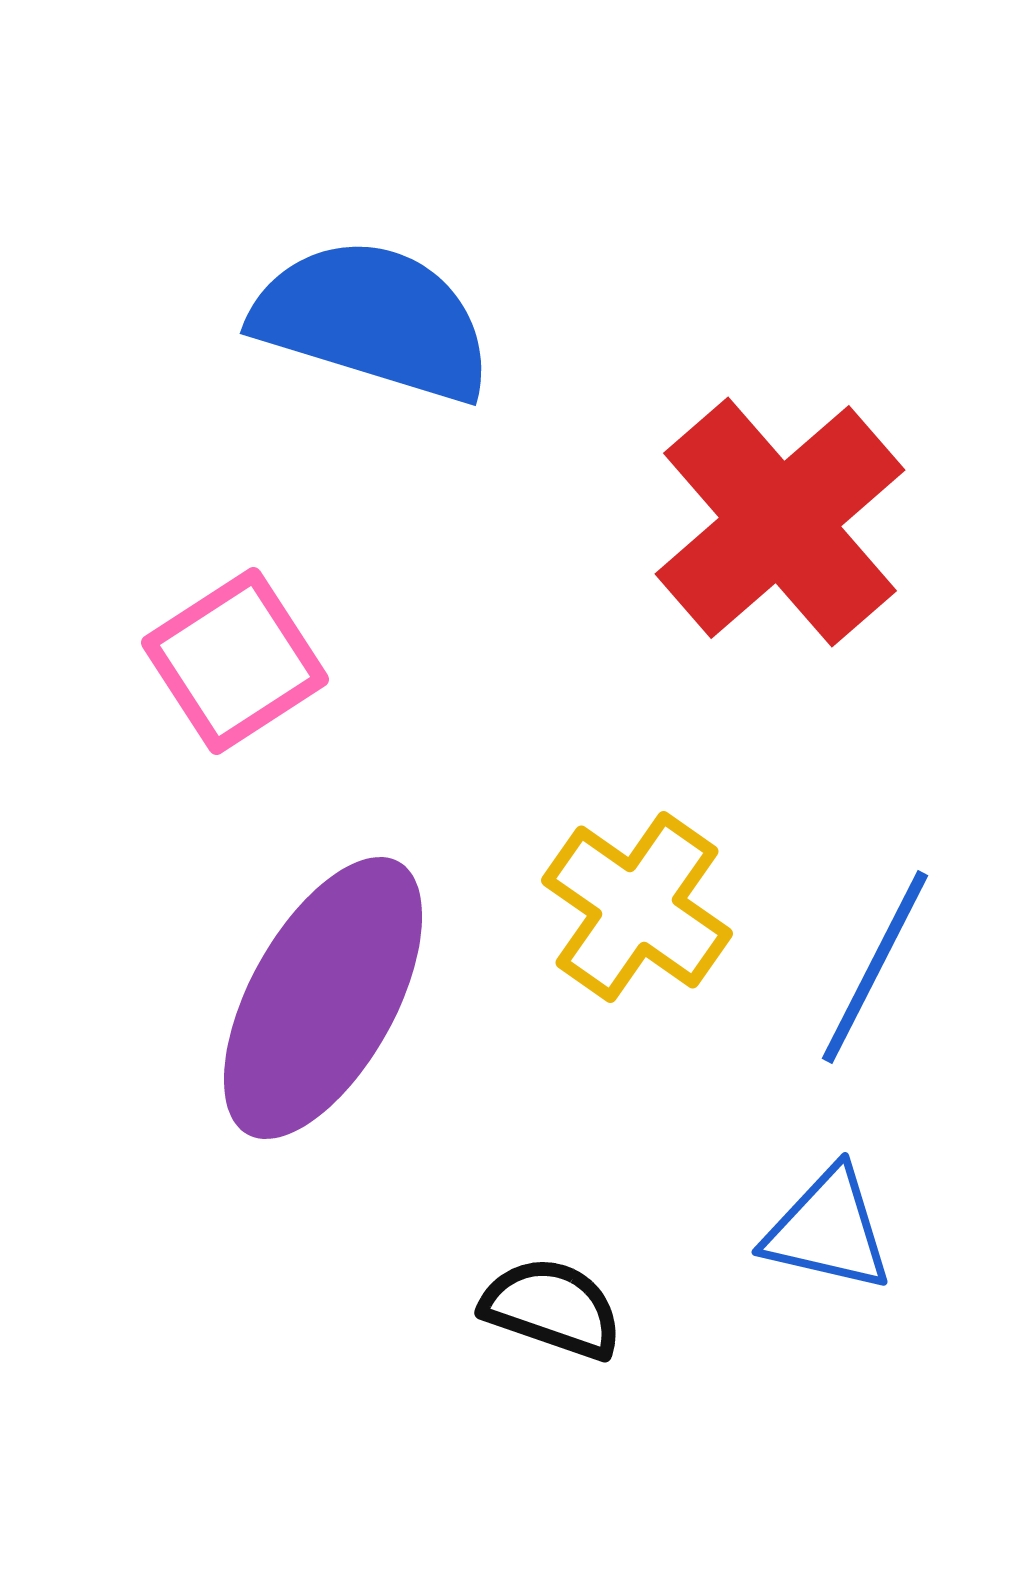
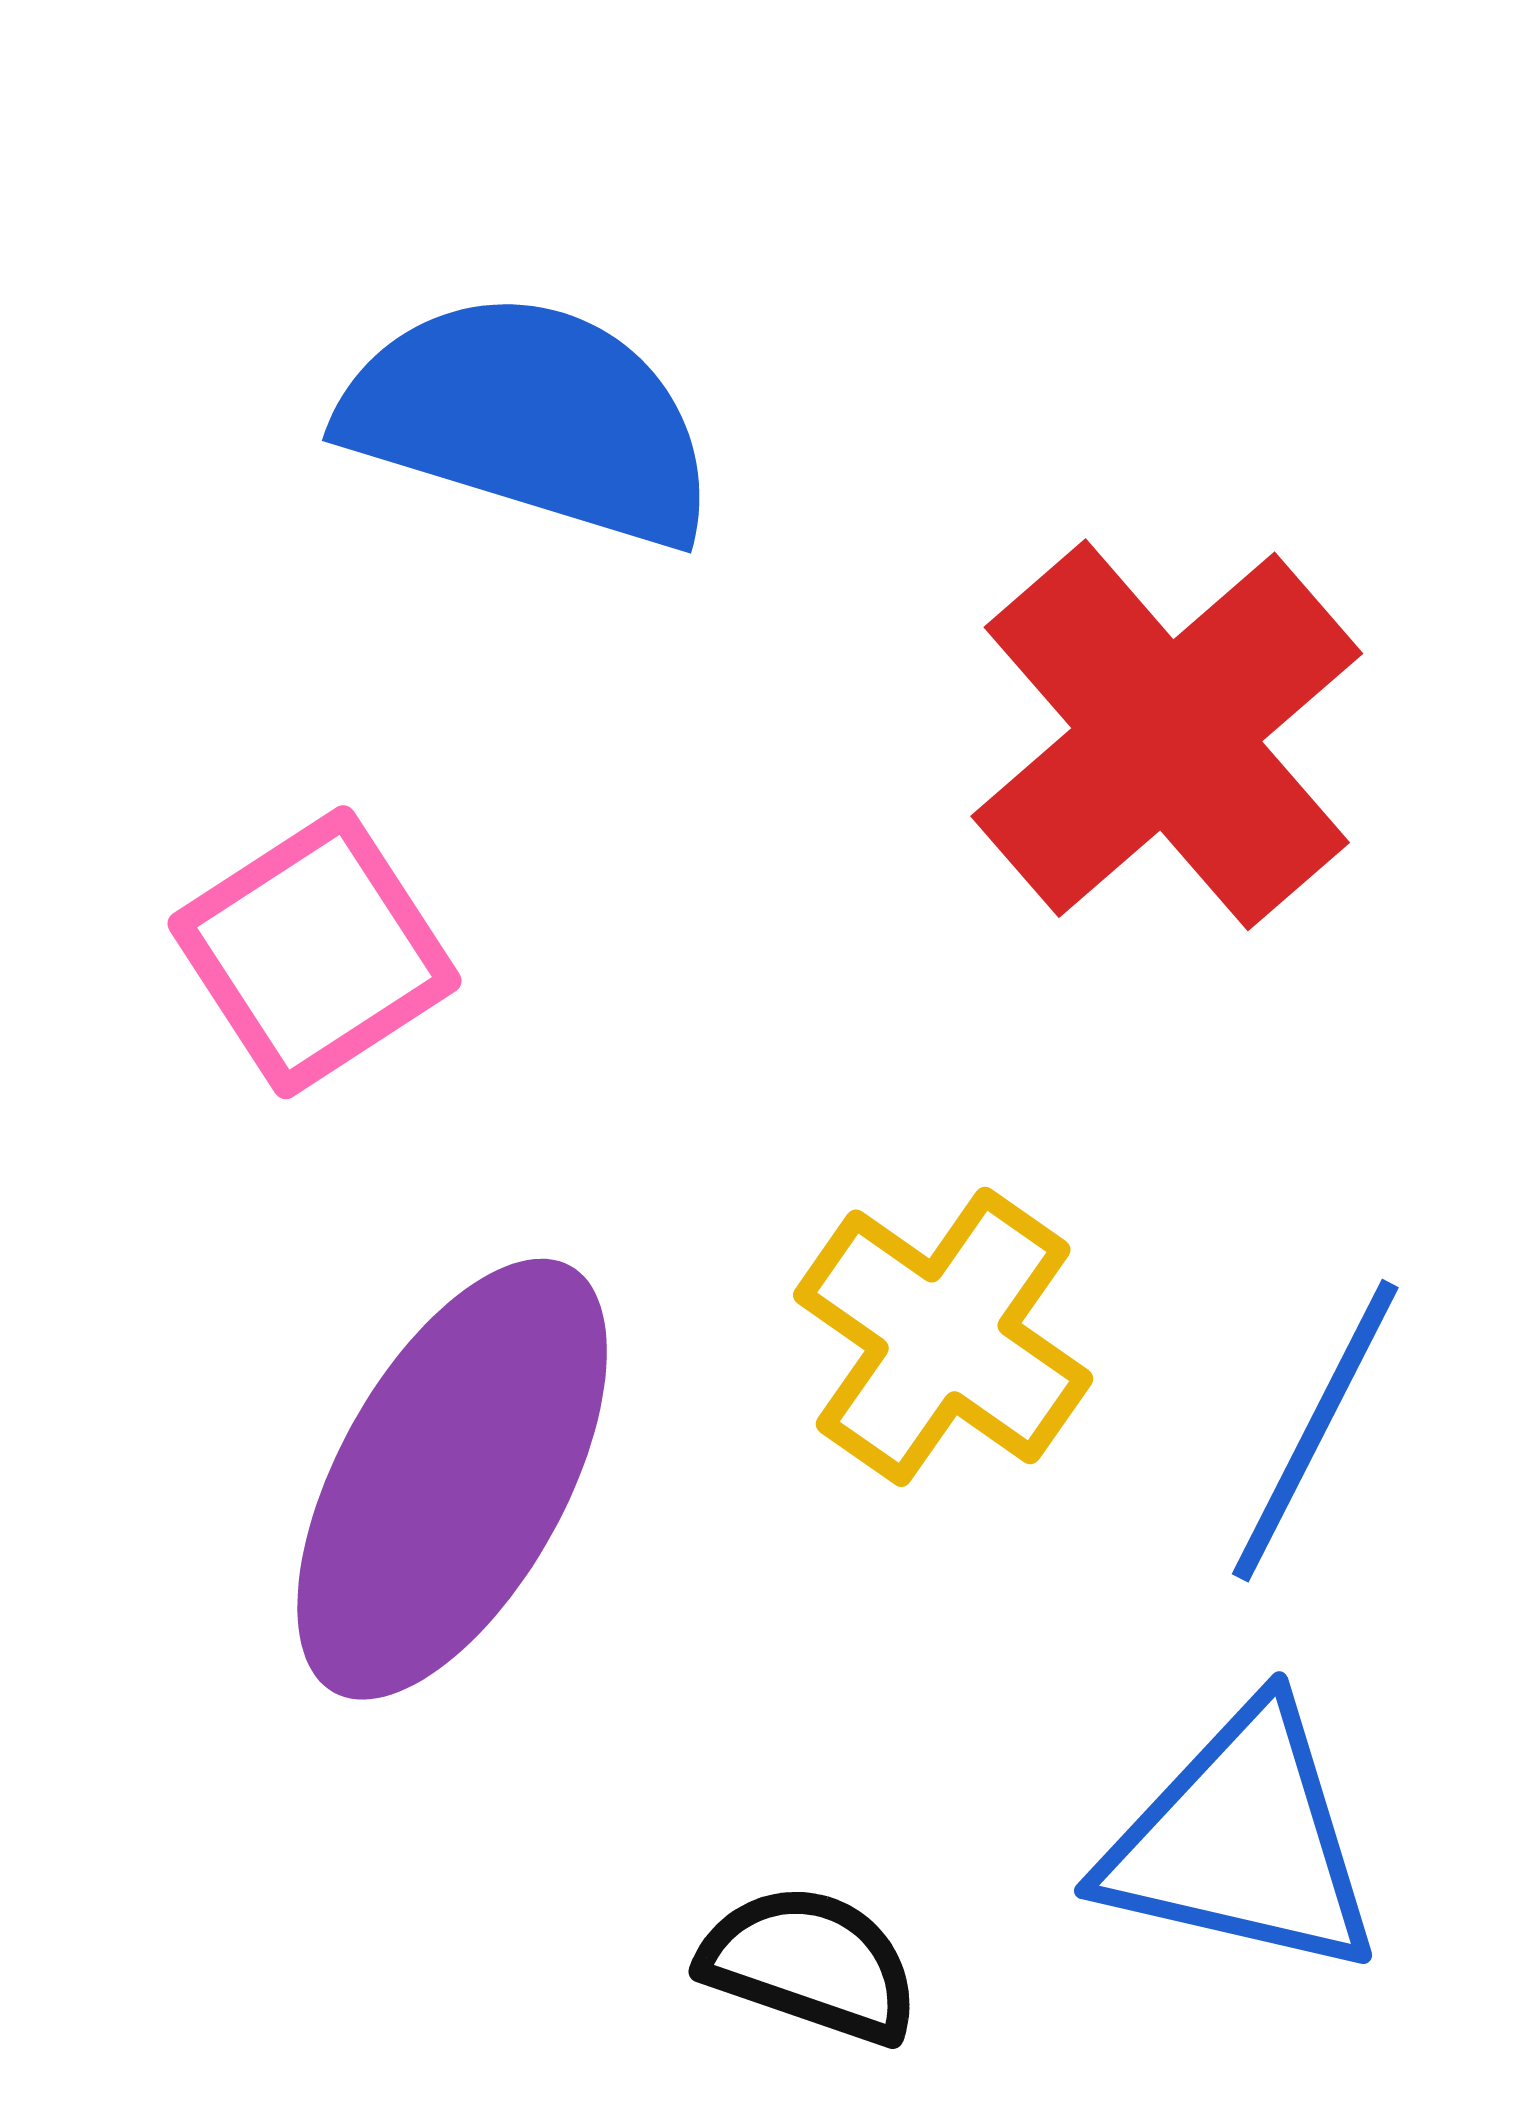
blue triangle: (828, 1230) -> (1242, 1842), size x1.4

